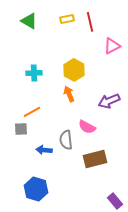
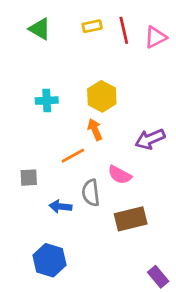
pink triangle: (112, 46) -> (155, 37), moved
orange line: (32, 112) -> (73, 156), moved

